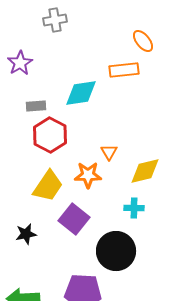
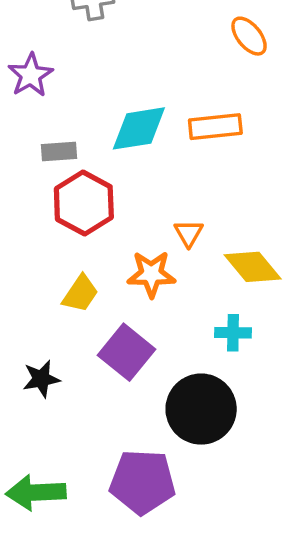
orange rectangle: (124, 70) -> (215, 127), moved
yellow diamond: (145, 171) -> (253, 267), turned 64
yellow trapezoid: (48, 186) -> (80, 294), size x0.7

